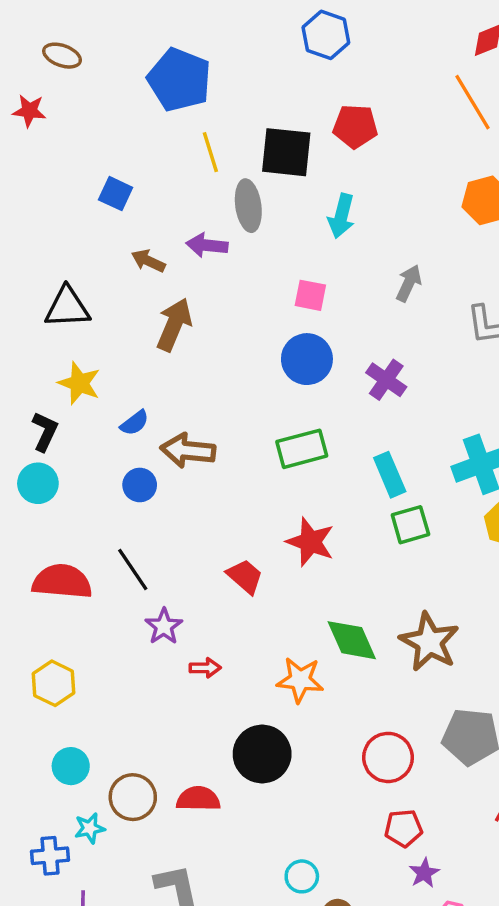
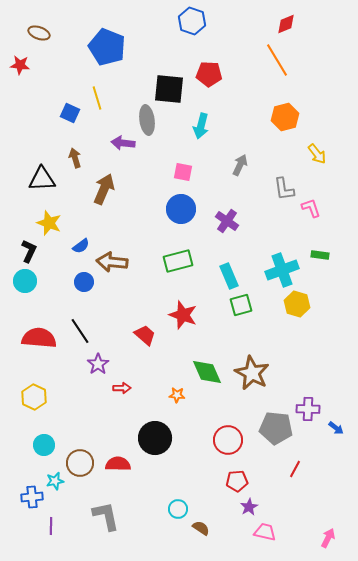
yellow line: (210, 152) -> (97, 98), moved
brown arrow: (148, 261) -> (75, 158), moved, turned 48
orange star: (300, 680) -> (177, 395), size x0.6

